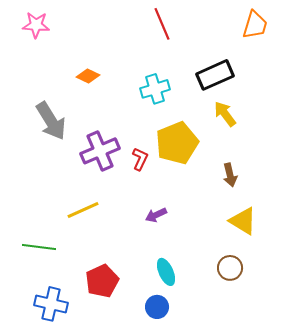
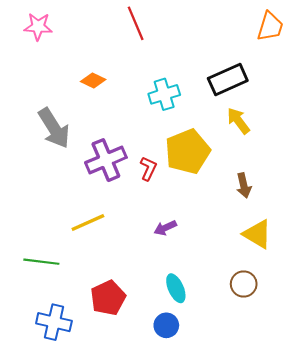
red line: (162, 24) -> (136, 23), moved

